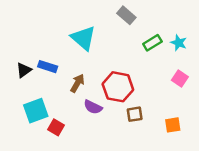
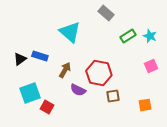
pink square: (180, 78) -> (151, 66), turned 32

